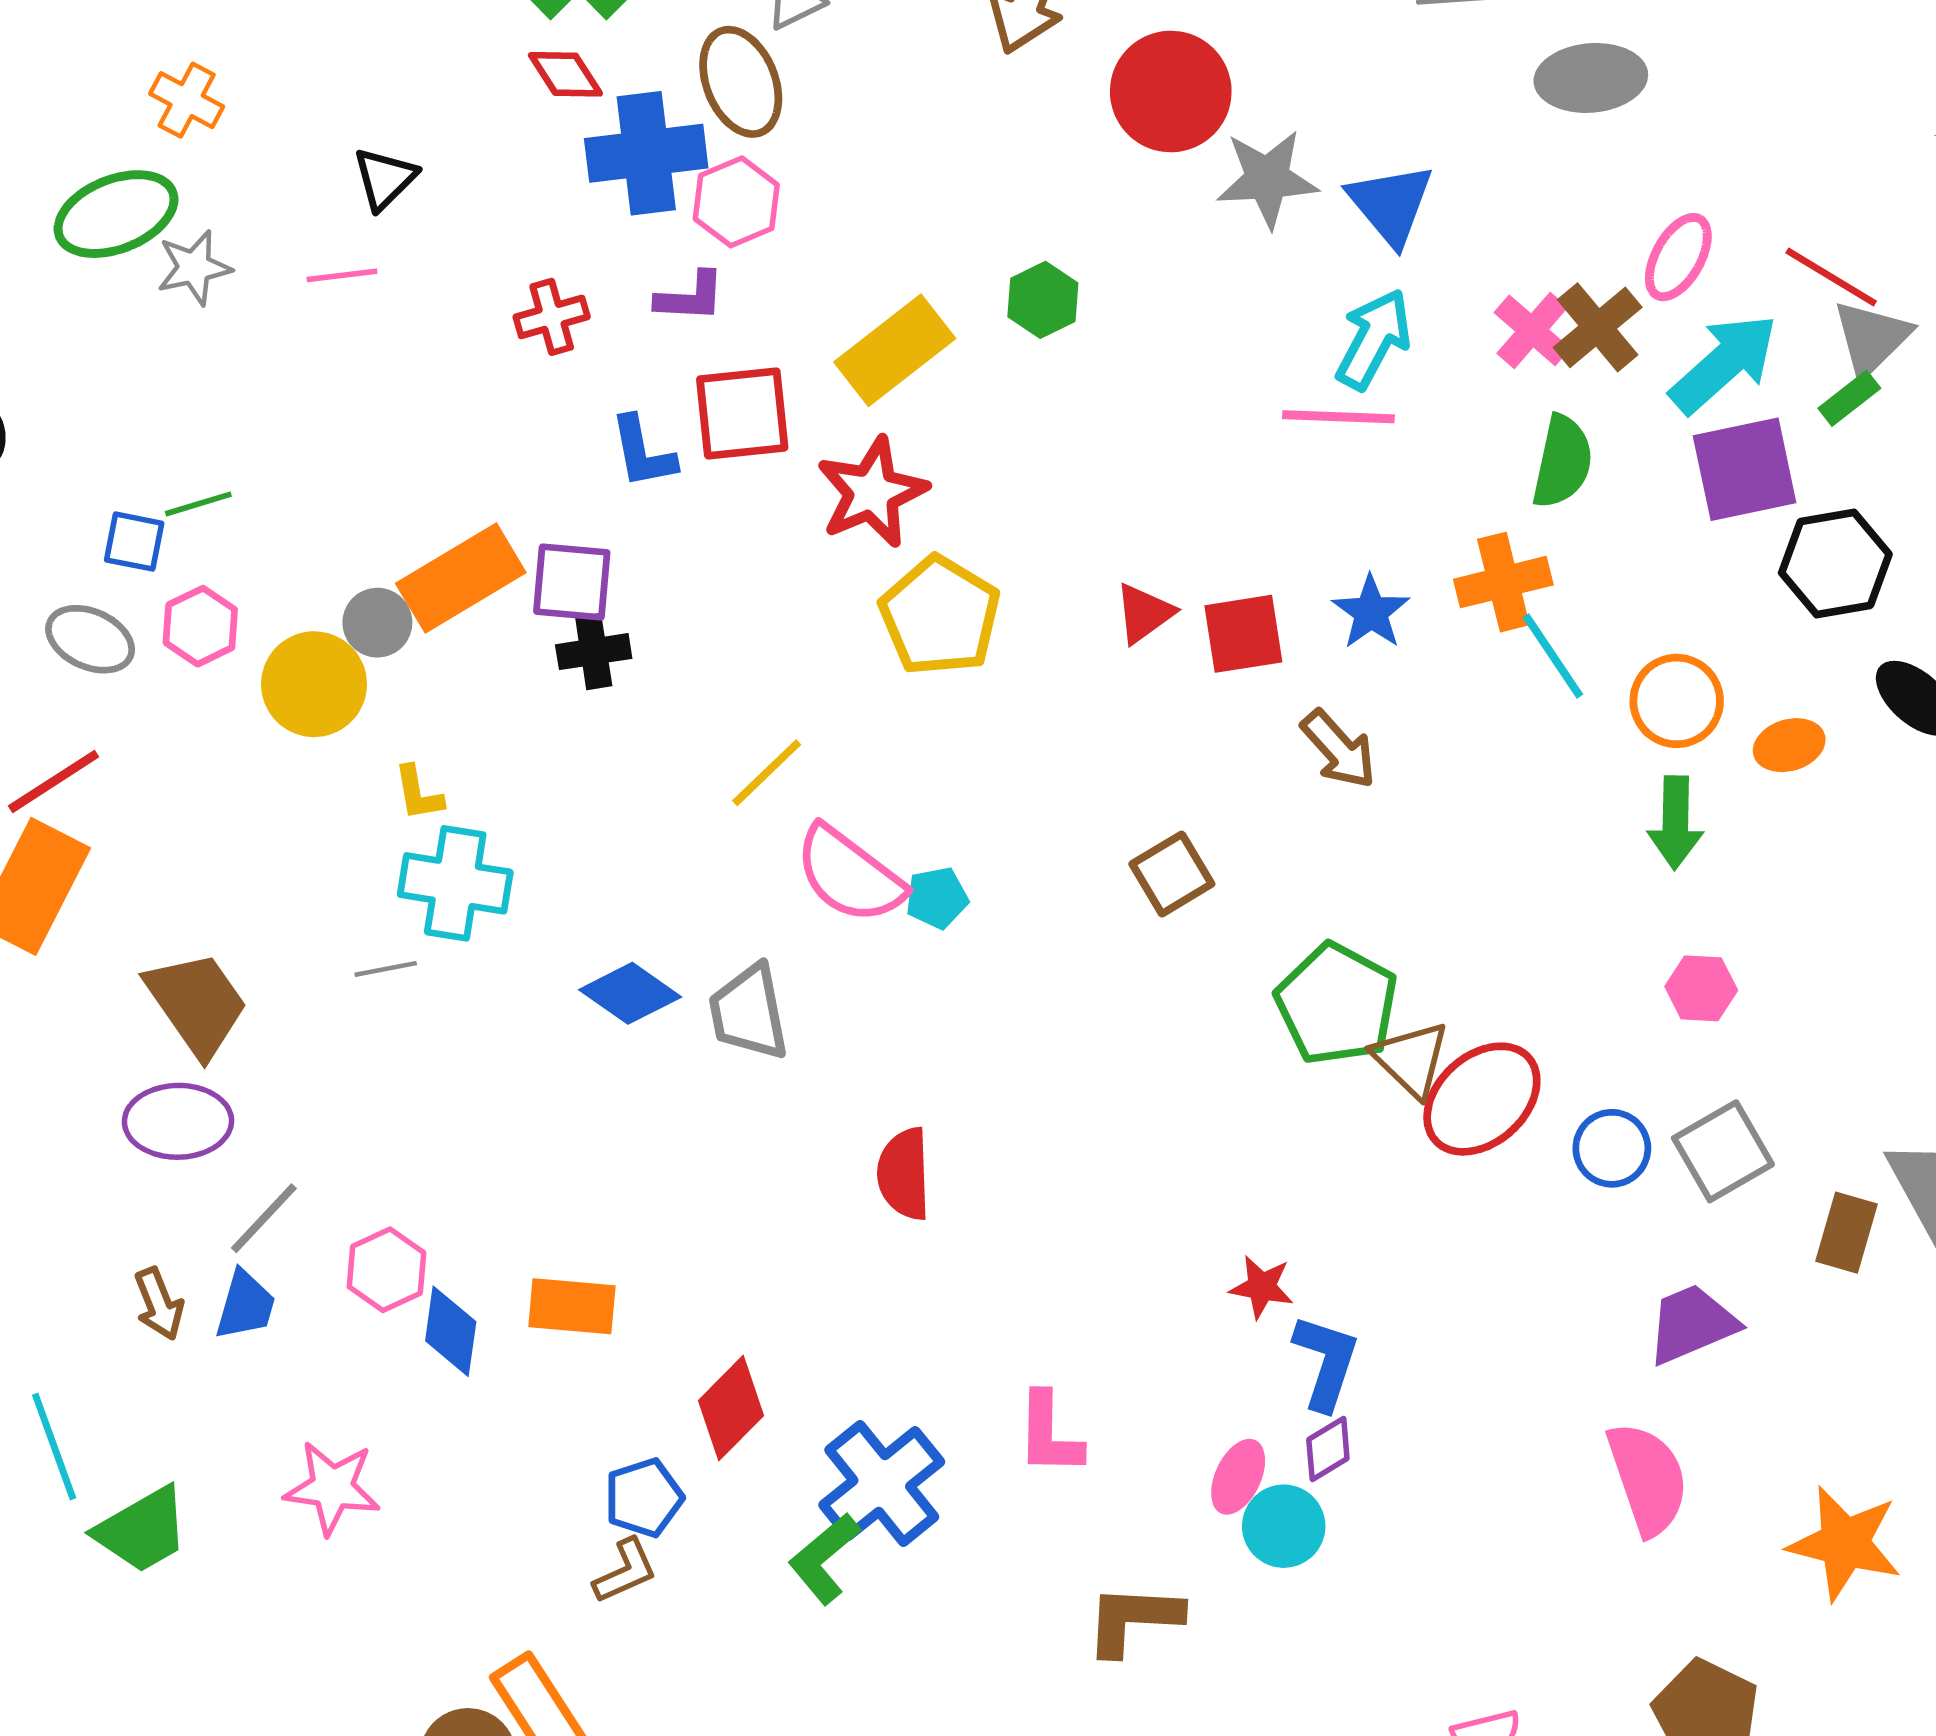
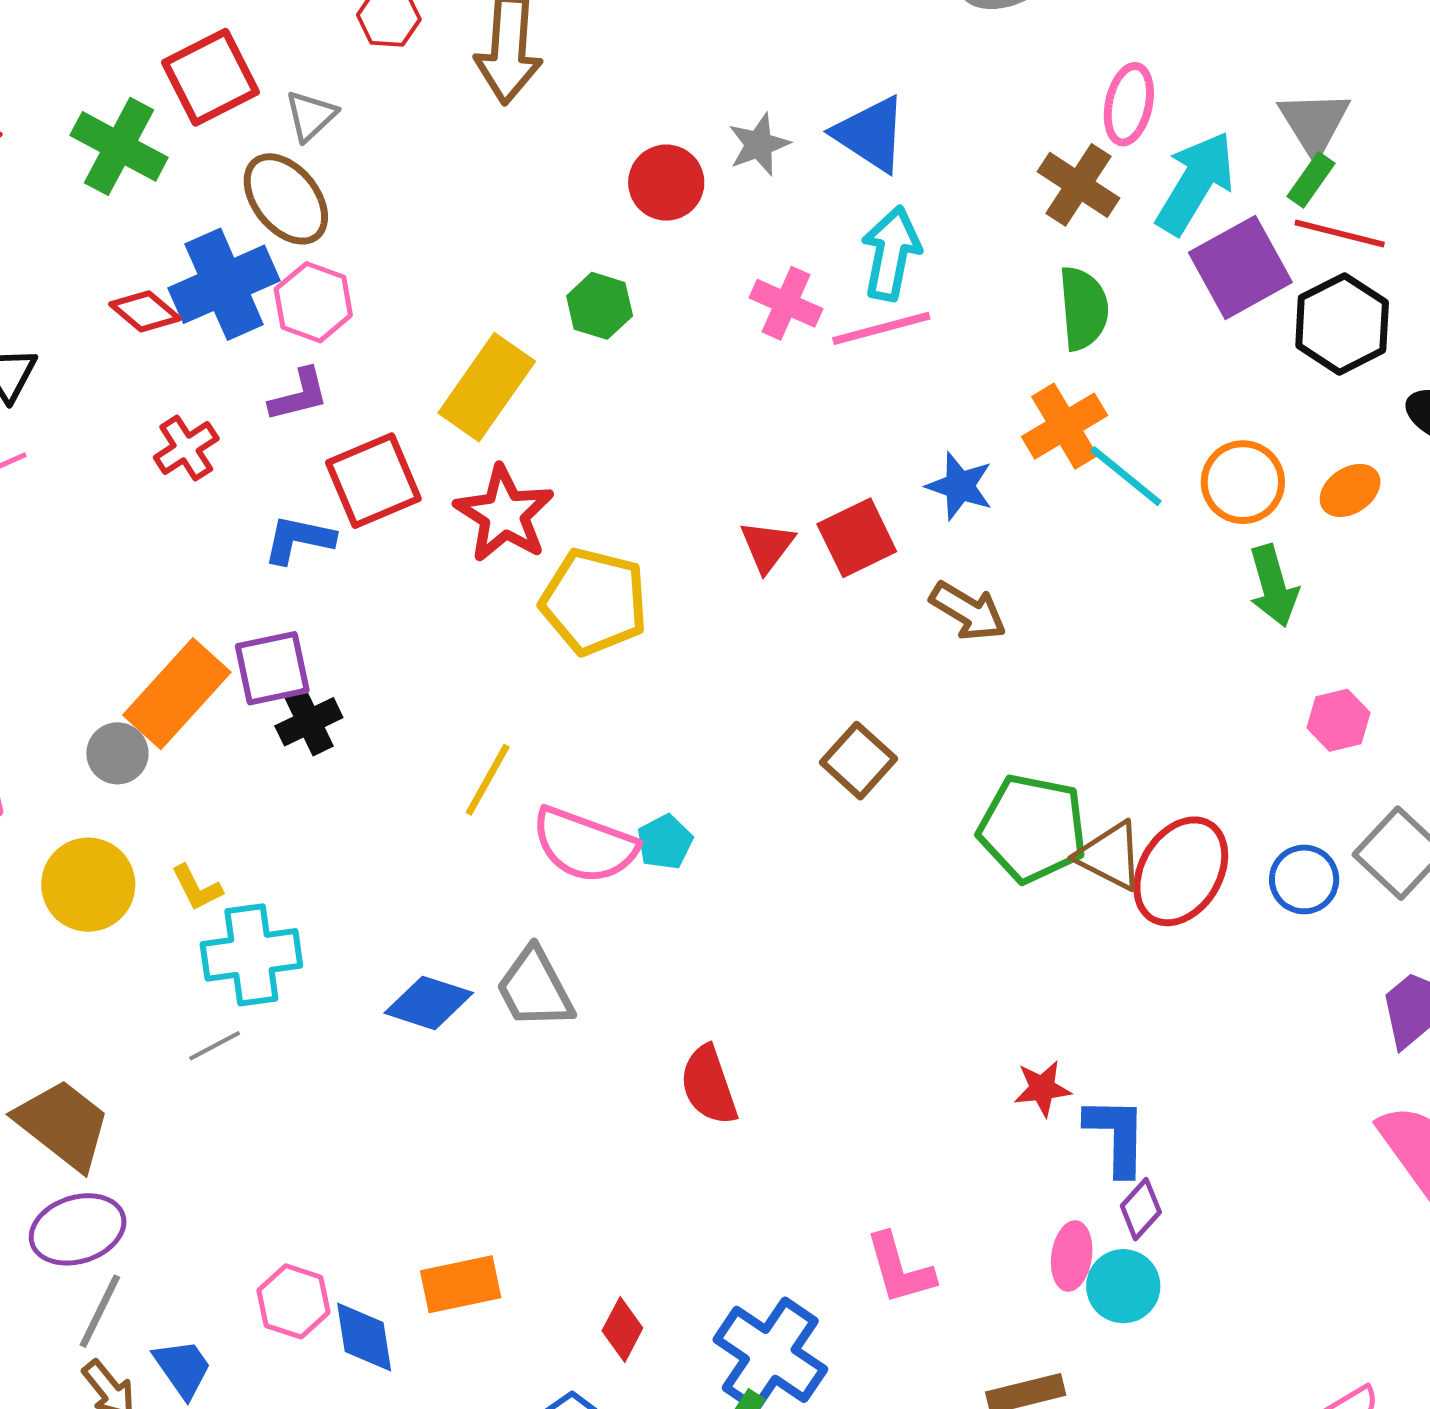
red diamond: (565, 74) -> (145, 311), moved
red circle: (1171, 92) -> (666, 183), moved, size x0.7
gray star: (1267, 179) -> (759, 144), size x0.7
red line: (1831, 277) -> (1340, 233), moved
pink cross: (1532, 330) -> (786, 303), moved
blue L-shape: (643, 452) -> (299, 539), turned 130
yellow circle: (314, 684) -> (88, 885), moved
gray line: (264, 1218) -> (100, 1311), moved
blue trapezoid: (245, 1305) -> (183, 1368), turned -34
red diamond: (731, 1408) -> (622, 1329), size x0.7

